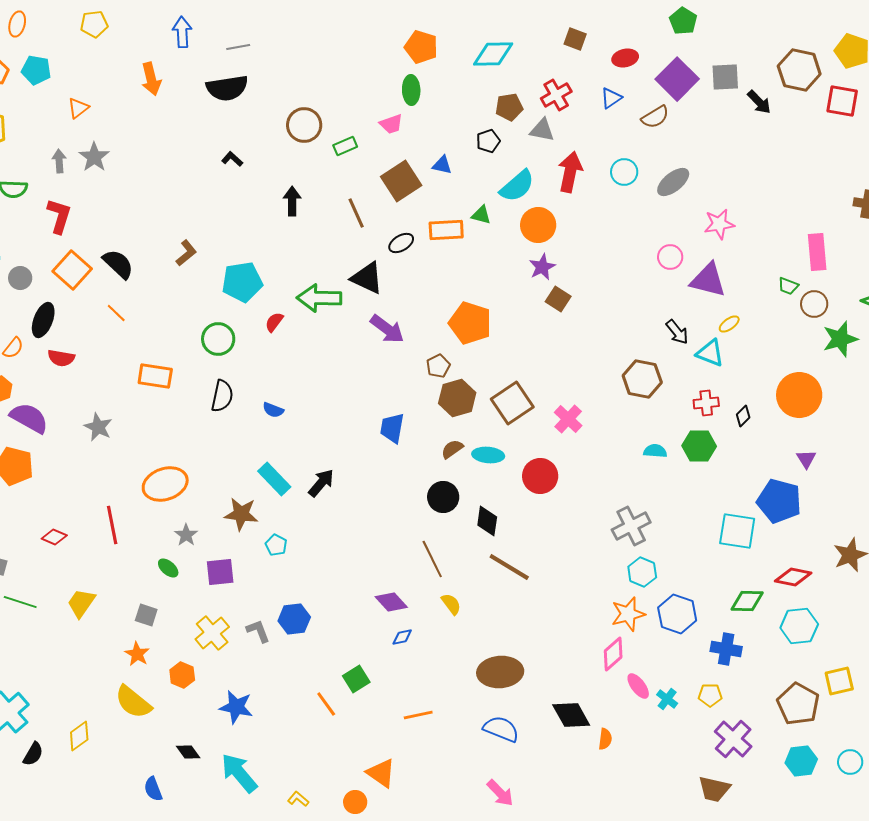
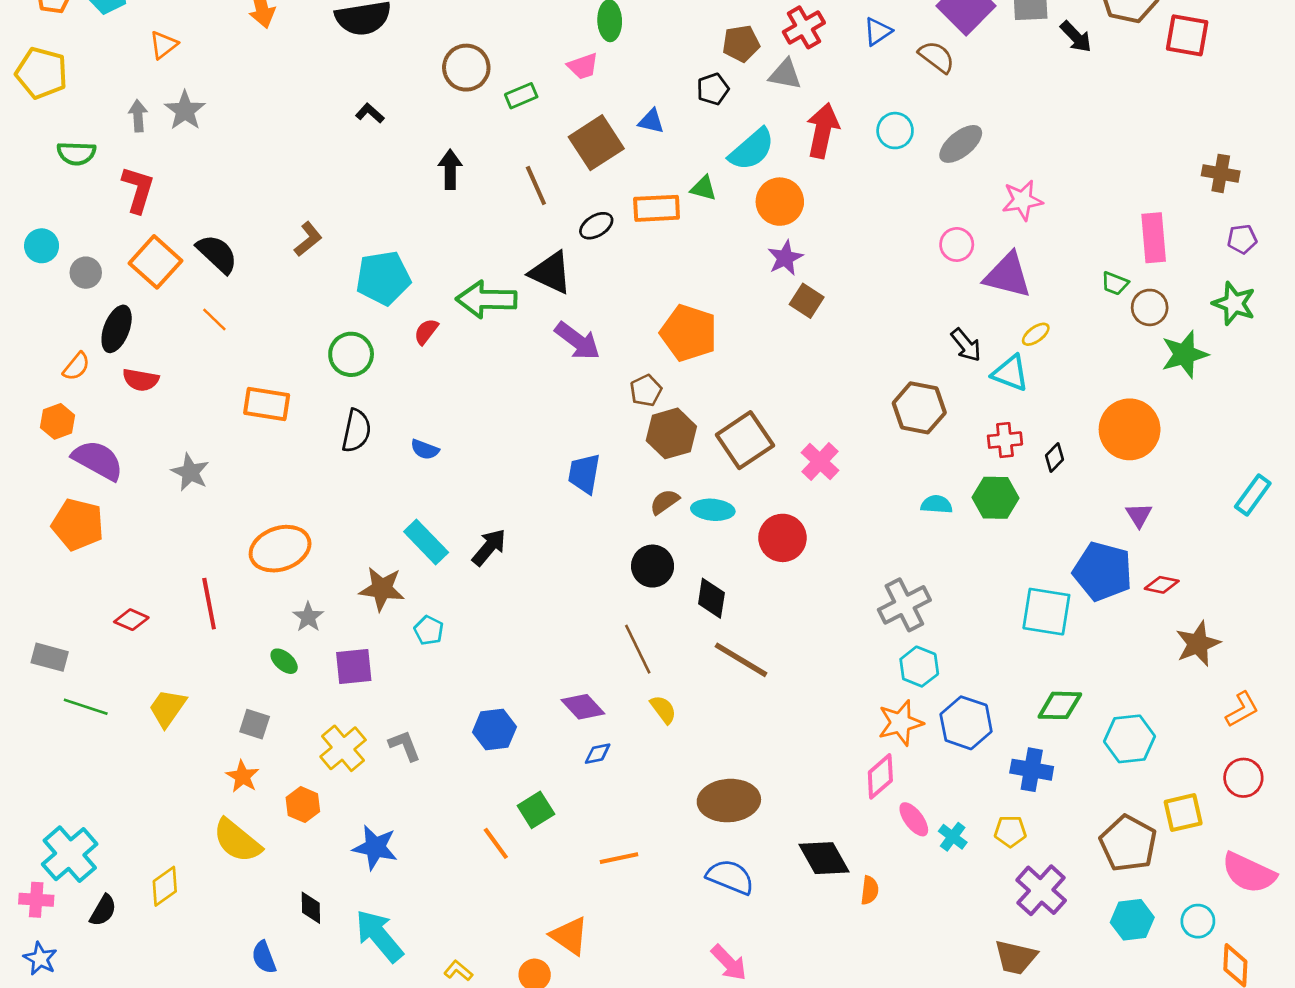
brown semicircle: (655, 117) -> (937, 57), turned -112
red diamond: (793, 577) -> (1162, 585), moved, size x0.7
blue hexagon: (294, 619) -> (494, 730), moved
black diamond: (188, 752) -> (311, 908), turned 35

